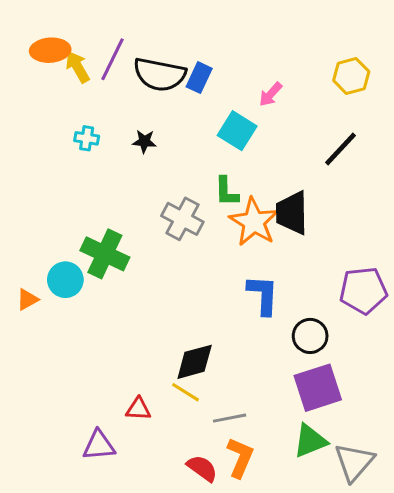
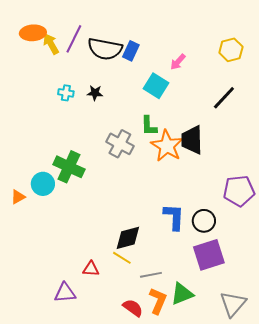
cyan cross: (87, 138) -> (66, 93), moved
blue L-shape: (263, 295) -> (174, 217), moved
green triangle: (310, 441) -> (182, 294), moved

